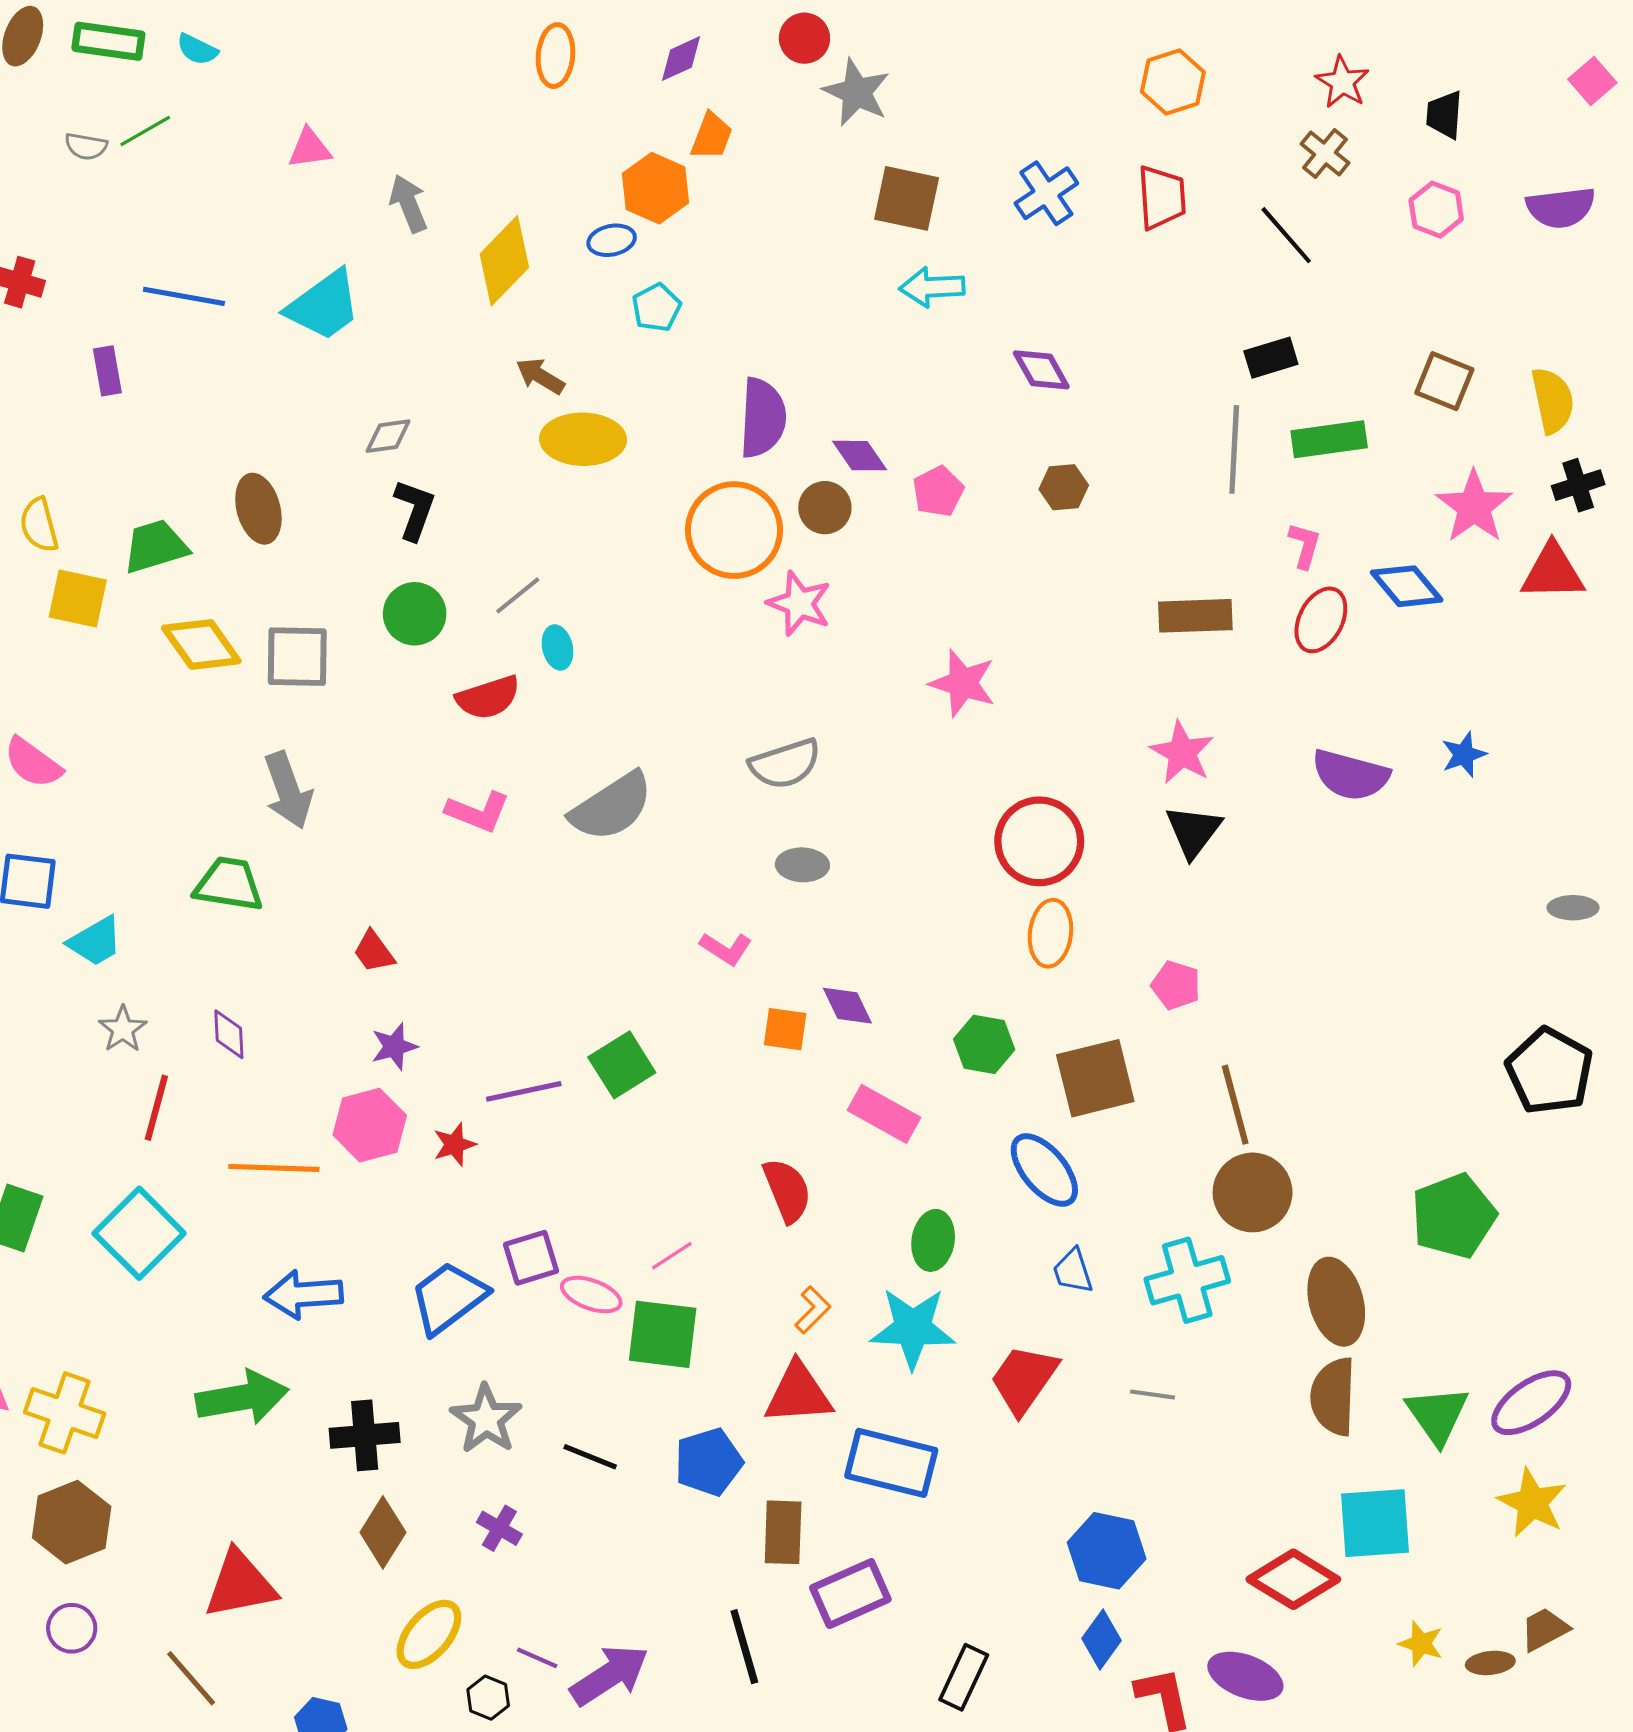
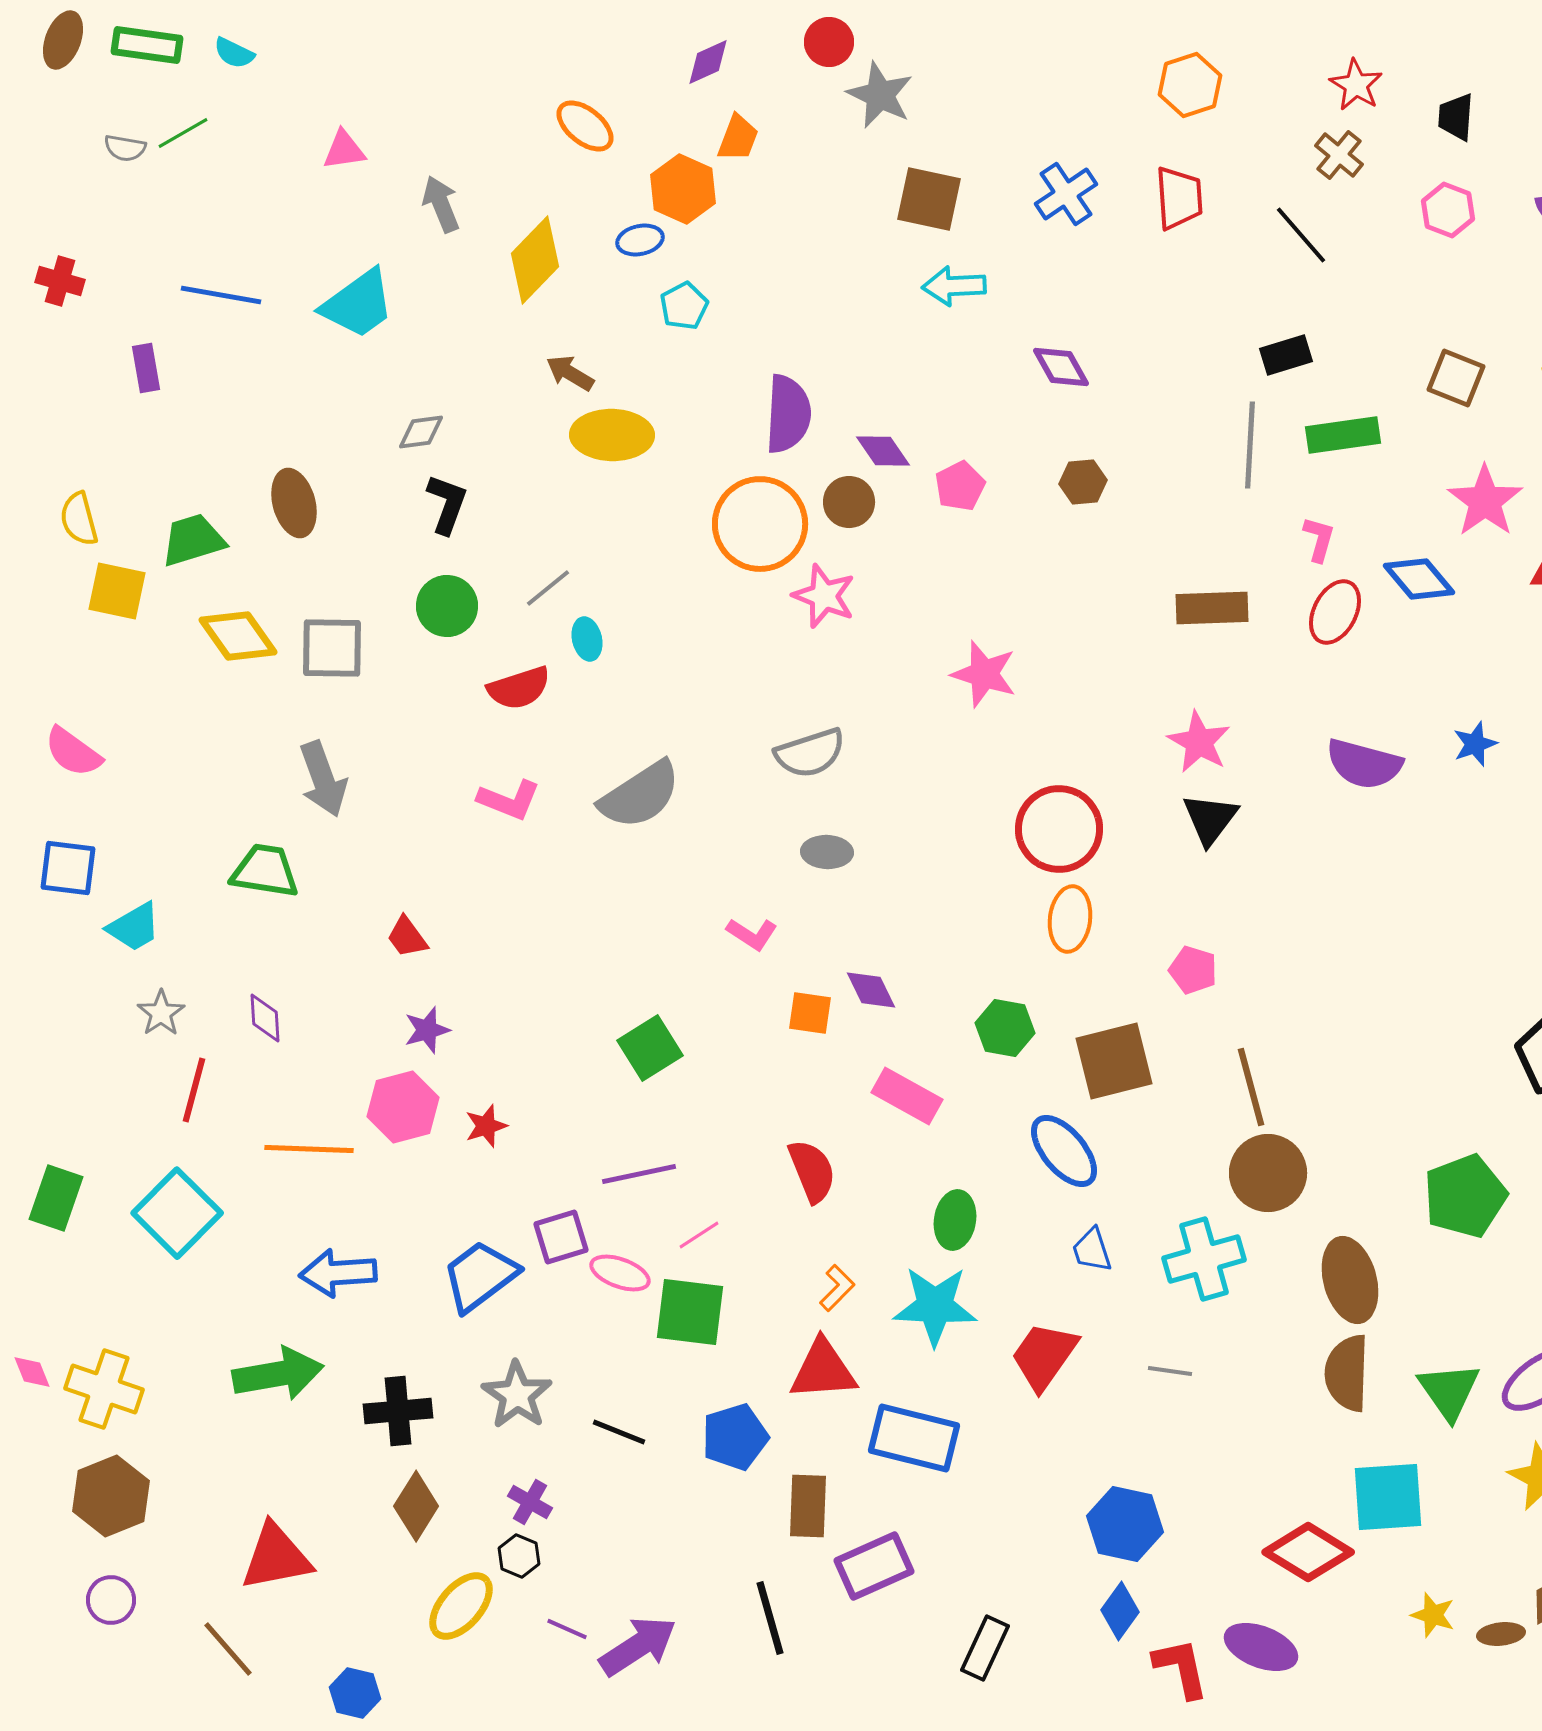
orange ellipse: (555, 56) -> (585, 126), moved, turned -56
purple line: (524, 1091) -> (639, 1174), moved
black hexagon: (488, 1698) -> (519, 1556), moved

